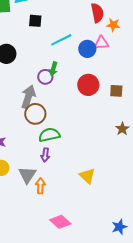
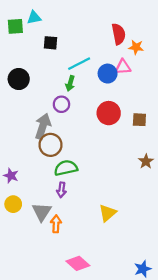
green arrow: (53, 69) -> (70, 83), moved
yellow triangle: (87, 176) -> (108, 213), turned 36

